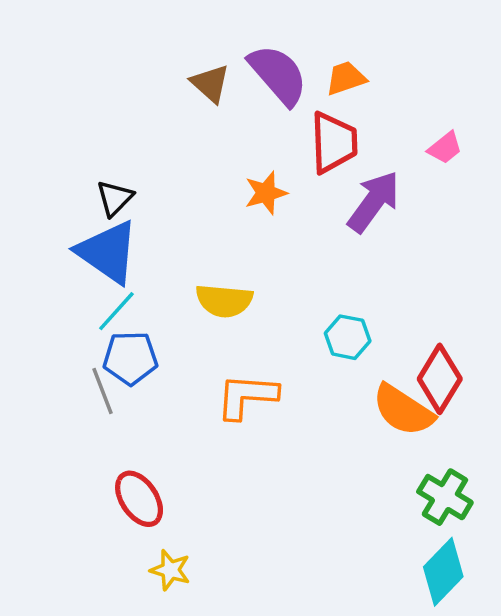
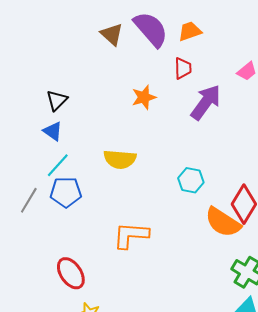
red trapezoid: (334, 143) -> (183, 68), size x0.6
blue triangle: (108, 252) -> (53, 131), size x0.5
gray line: (103, 391) -> (29, 200), moved, turned 52
orange L-shape: (247, 396) -> (131, 235), moved

